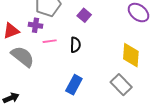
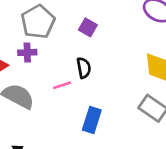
pink line: (50, 41) -> (62, 85), moved

